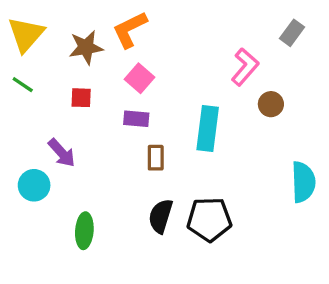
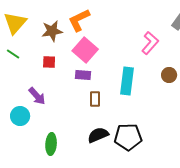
pink square: (140, 78) -> (85, 50), size x1.4
brown circle: (271, 104) -> (169, 75), moved
black semicircle: (161, 216) -> (98, 135), turned 50

